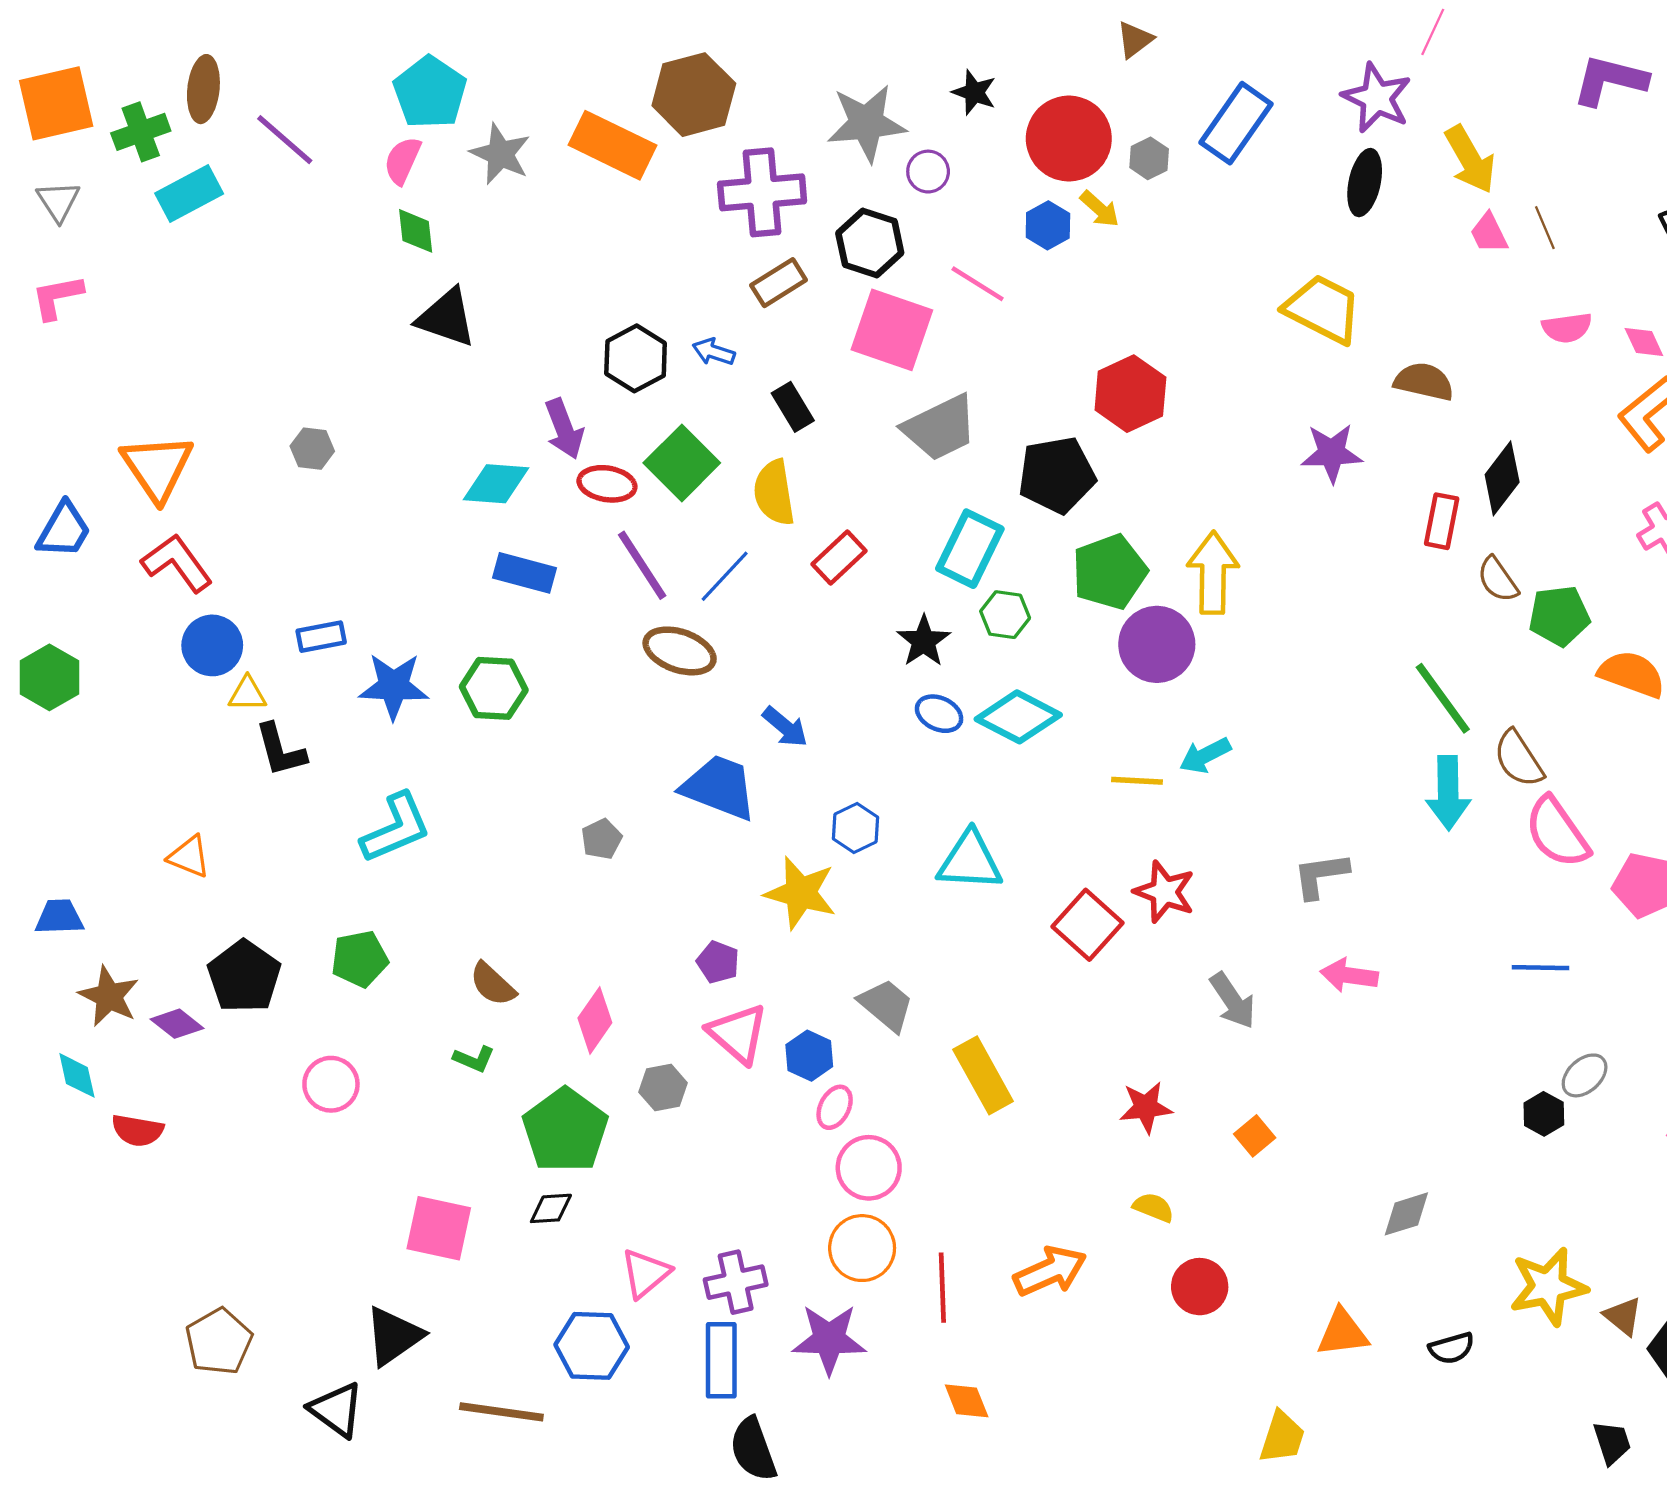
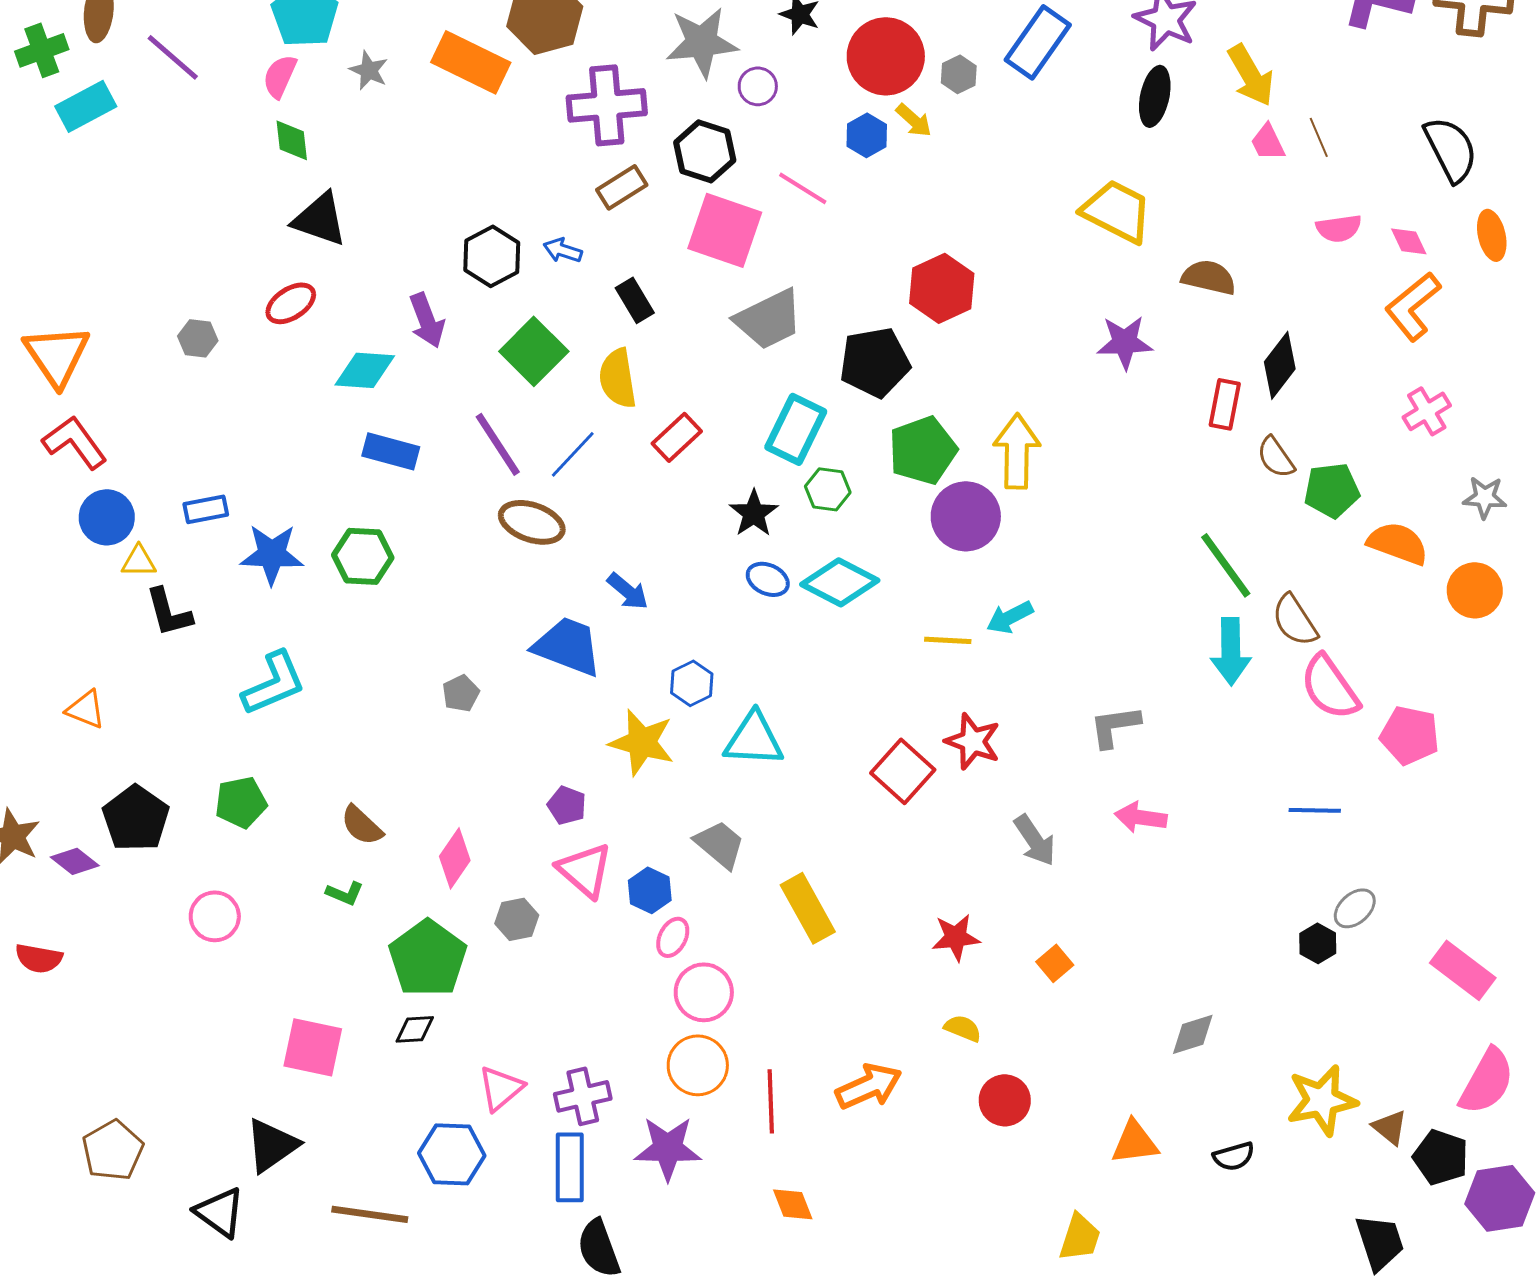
gray star: (500, 154) -> (369, 70), size x0.7
red ellipse: (607, 484) -> (291, 303), moved, turned -42
cyan triangle: (970, 861) -> (754, 739), moved
black trapezoid: (1612, 1443) -> (1380, 1242), size x1.4

